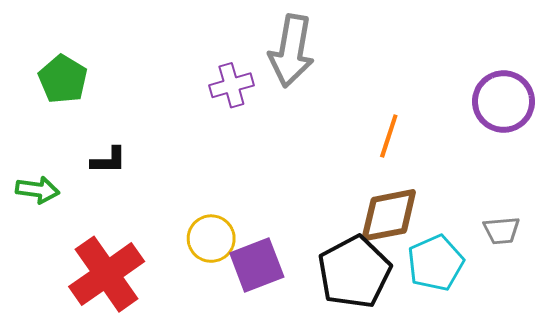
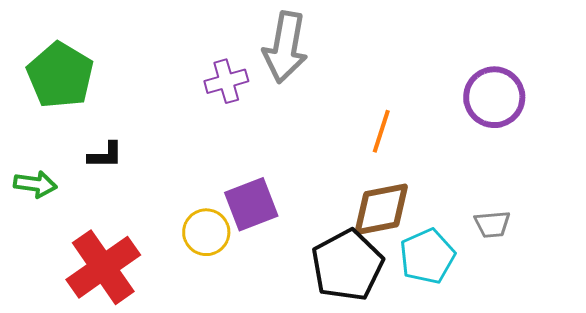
green pentagon: (63, 79) -> (60, 75), size x1.4
purple square: (257, 265) -> (251, 204), moved

